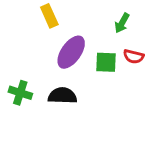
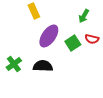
green square: (106, 62) -> (73, 43), turned -35
green cross: (20, 93) -> (14, 64), turned 35

